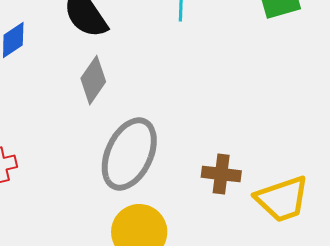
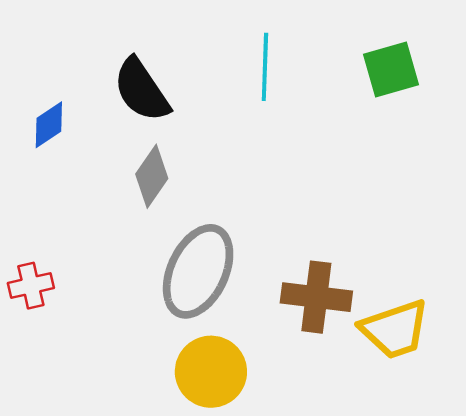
brown cross: (221, 174) -> (316, 297), size x1.4

